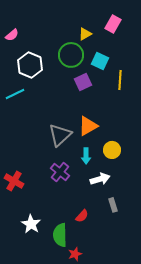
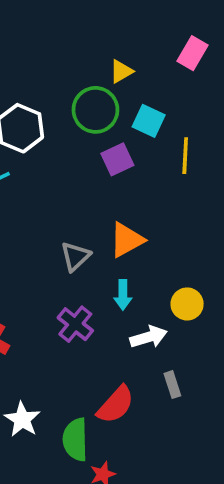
pink rectangle: (113, 24) -> (193, 53), moved
gray triangle: (60, 135) -> (75, 256), size x0.7
yellow circle: (112, 150) -> (187, 304), moved
red semicircle: (82, 216) -> (116, 405), size x1.6

